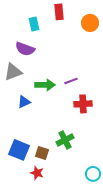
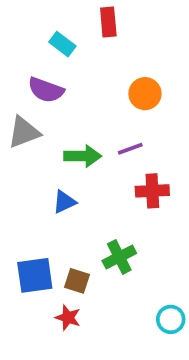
orange circle: (90, 23) -> (145, 94), moved
cyan rectangle: (34, 24) -> (62, 44), turned -40
blue triangle: (24, 102) -> (64, 202), moved
blue square: (19, 150) -> (35, 275), turned -30

